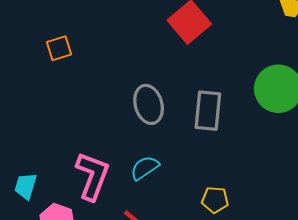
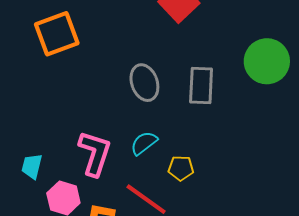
orange square: (59, 48) -> (57, 34), size x1.8
yellow pentagon: (215, 200) -> (181, 168), moved

